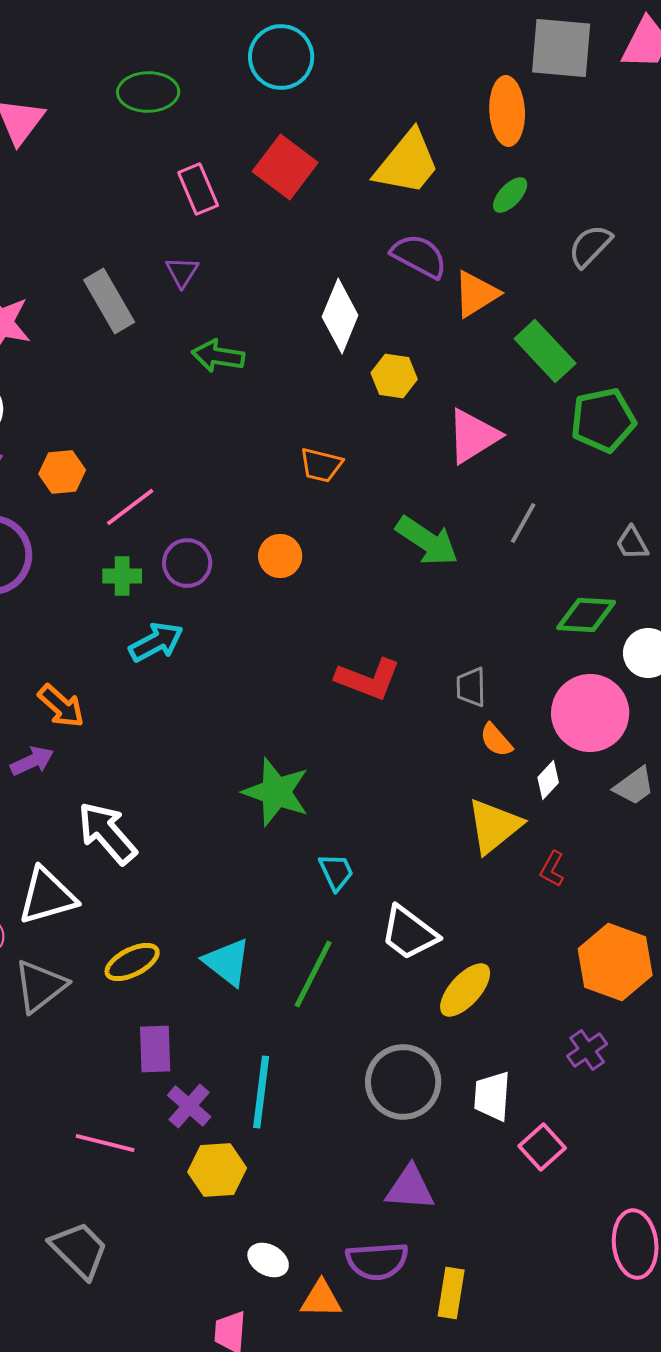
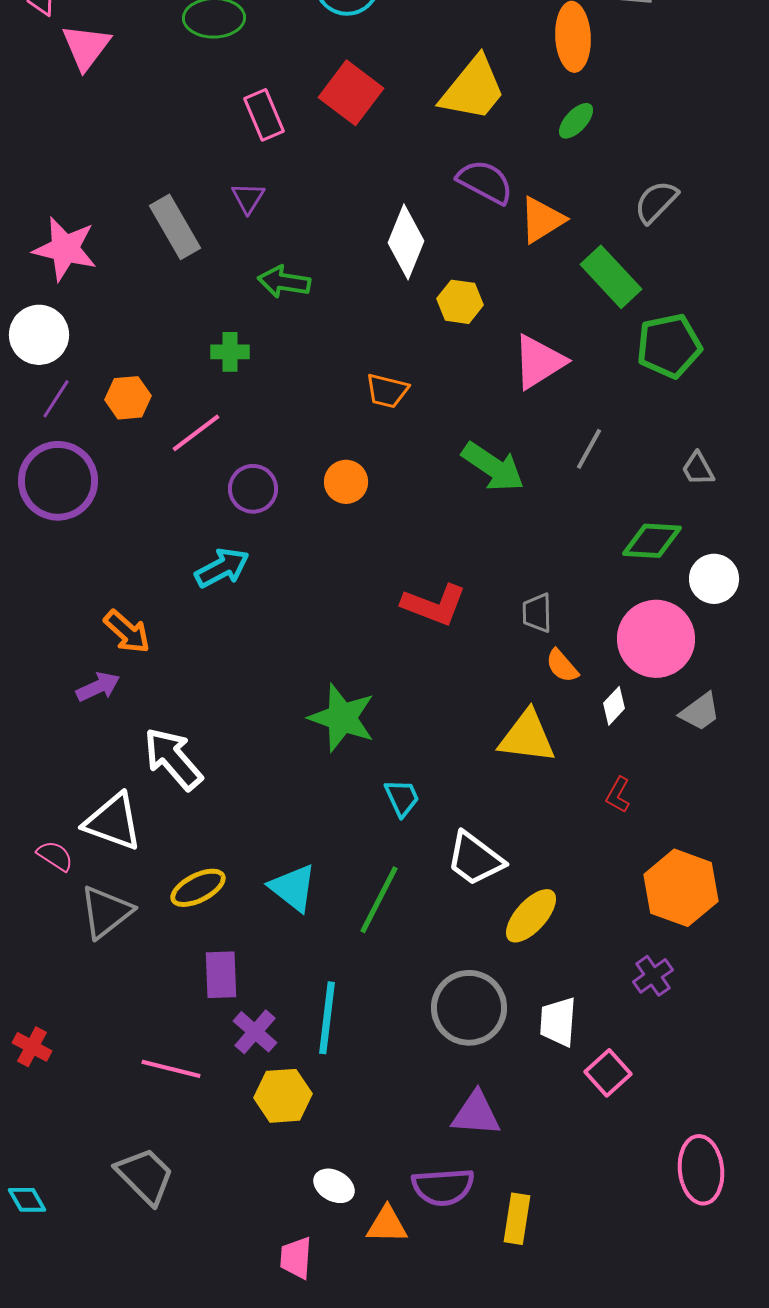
gray semicircle: (590, 246) -> (656, 202), moved
green cross: (122, 576) -> (230, 352), moved
yellow triangle: (494, 826) -> (527, 737), moved, turned 46
white triangle: (47, 896) -> (113, 822), turned 36

